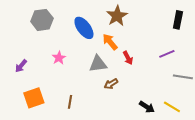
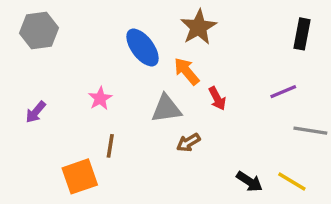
gray hexagon: (42, 20) -> (39, 31), moved
orange square: (34, 98) -> (80, 176), moved
brown line: (70, 102) -> (110, 146), moved

